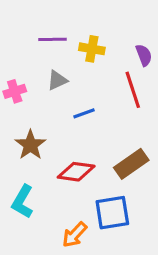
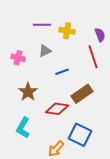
pink cross: (15, 91) -> (18, 58), turned 32
brown rectangle: (131, 164) -> (82, 94), moved
blue square: (112, 213) -> (80, 135), turned 35

